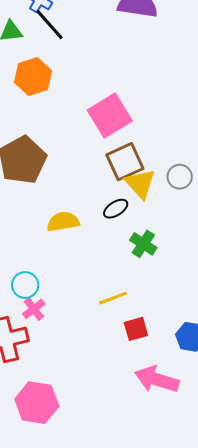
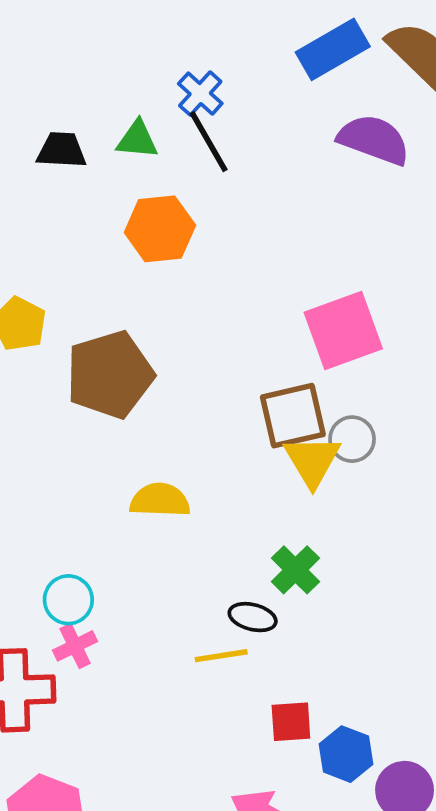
pink square: (110, 115) -> (343, 330), moved
gray circle: (180, 177) -> (352, 439), moved
black ellipse: (116, 209) -> (253, 617), moved, turned 35
red square: (136, 329) -> (291, 722), moved

